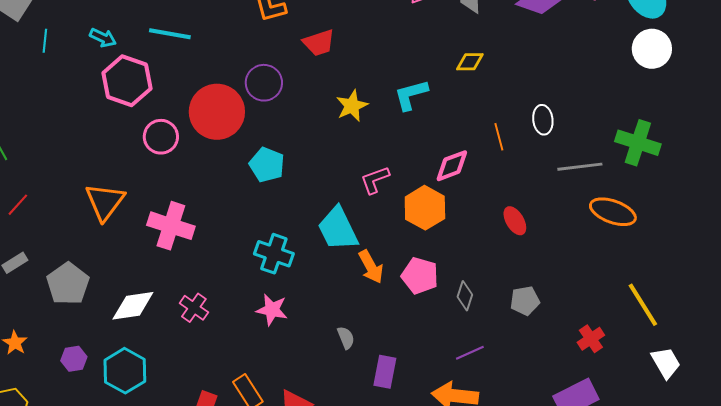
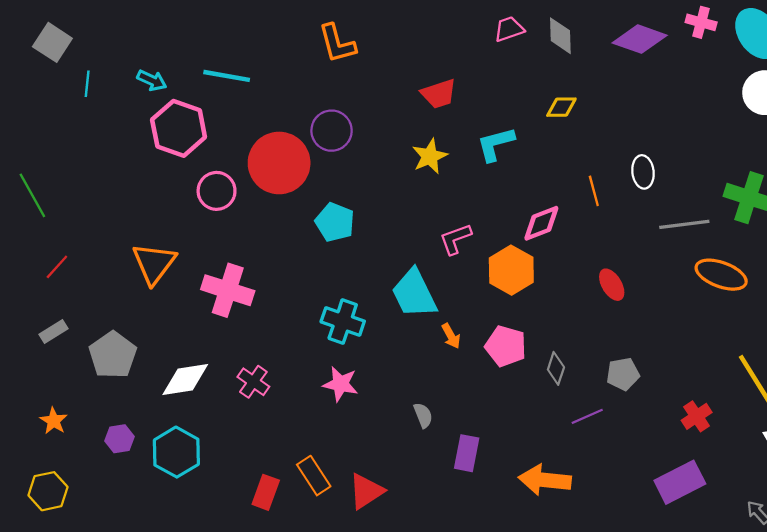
red trapezoid: (319, 43) -> (439, 94), moved
orange arrow: (371, 267) -> (451, 336), size x0.7
purple line: (470, 353) -> (587, 416), moved

